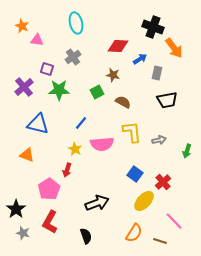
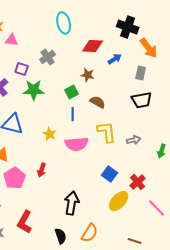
cyan ellipse: (76, 23) -> (64, 23), moved
gray rectangle: (157, 73) -> (141, 73), moved
blue line: (81, 123) -> (73, 114), moved, turned -40
yellow star: (75, 149) -> (50, 134), moved
pink pentagon: (49, 189) -> (15, 178), moved
black arrow: (97, 203) -> (72, 203), turned -60
pink line: (174, 221) -> (157, 208), moved
orange semicircle: (134, 233) -> (90, 233), moved

